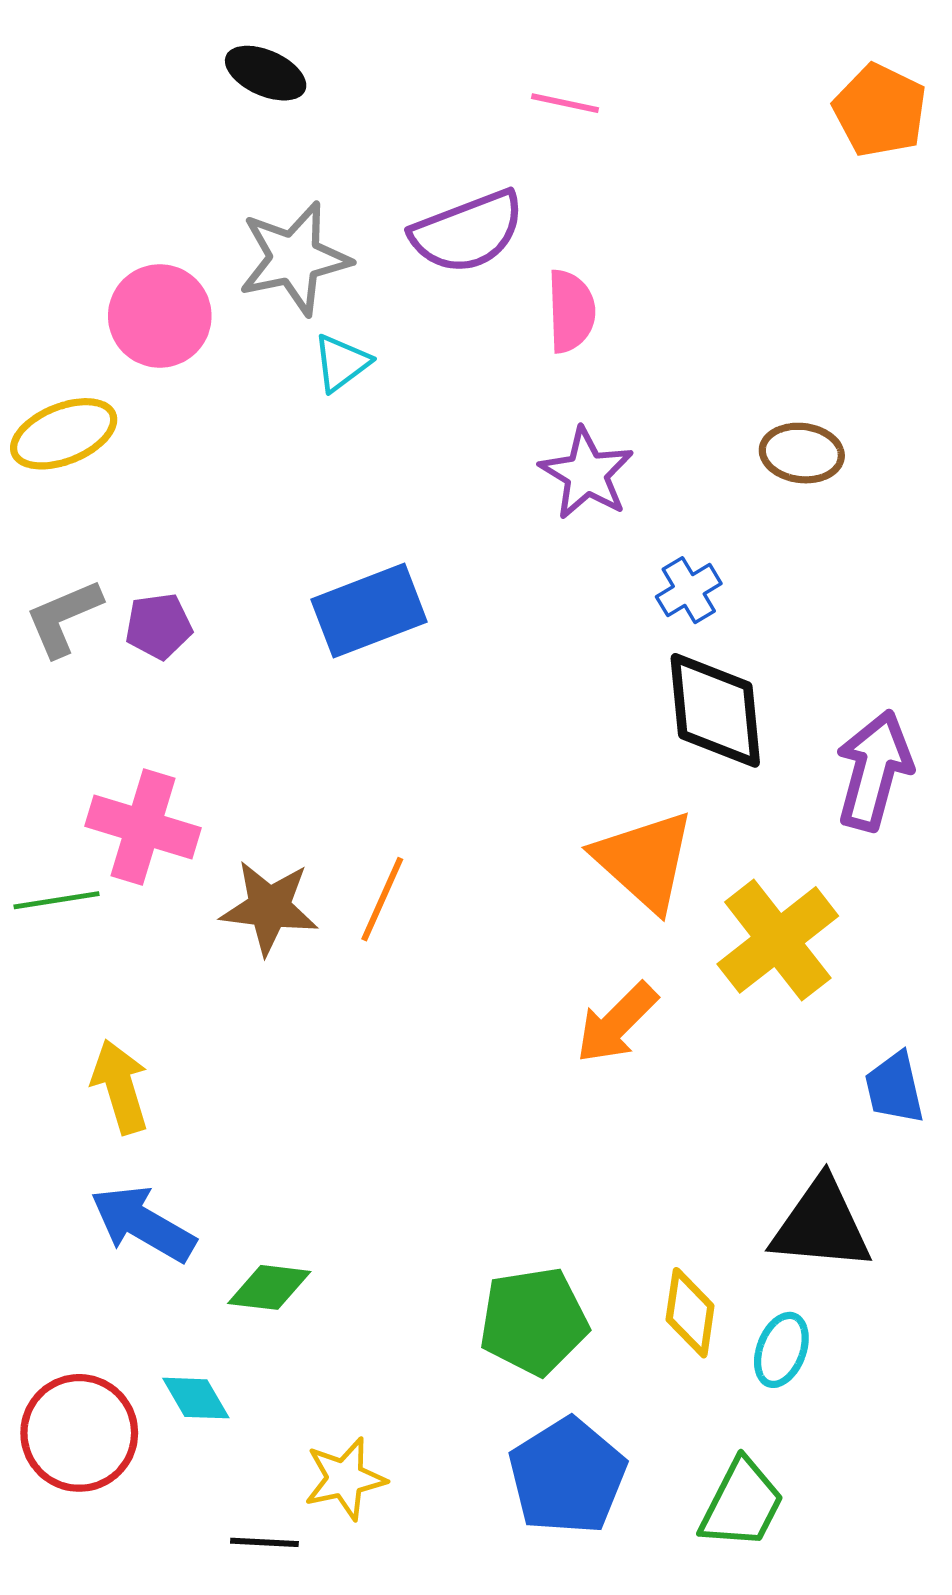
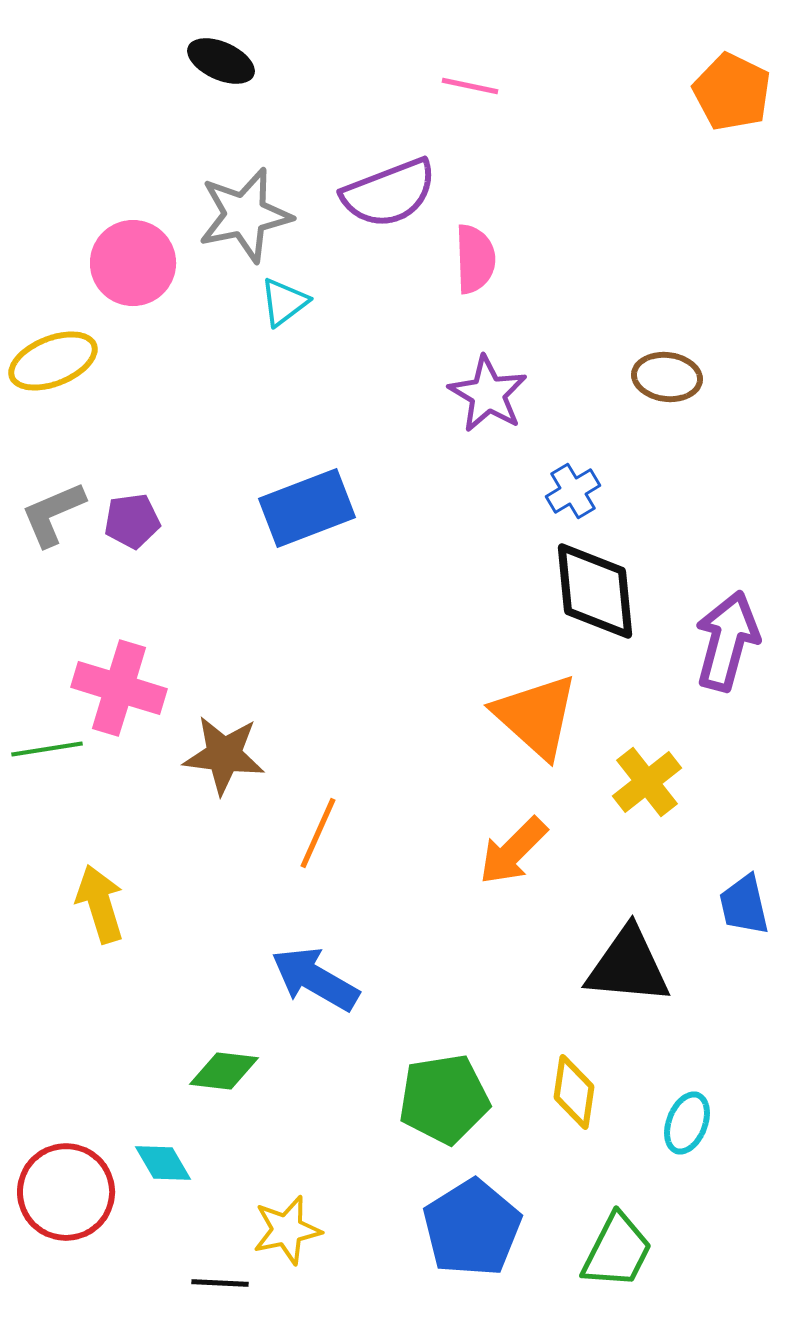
orange line: (382, 899) -> (318, 833), moved
yellow cross: (778, 940) -> (647, 782), size x0.7
blue arrow: (143, 1224) -> (315, 979), moved
black triangle: (821, 1225) -> (628, 966), moved
cyan ellipse: (781, 1350) -> (687, 1123), moved

